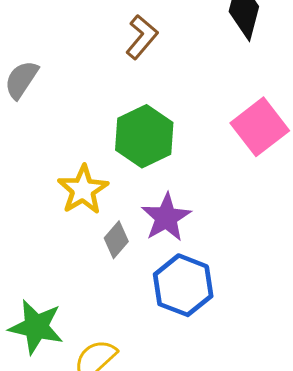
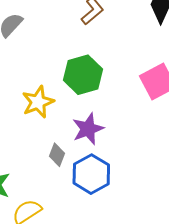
gray diamond: (116, 240) -> (57, 155), moved, turned -30

